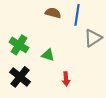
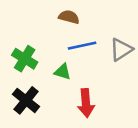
blue line: (77, 15) -> (82, 46), moved, turned 70
red arrow: (66, 79) -> (86, 103), size x1.5

